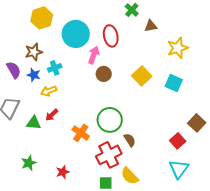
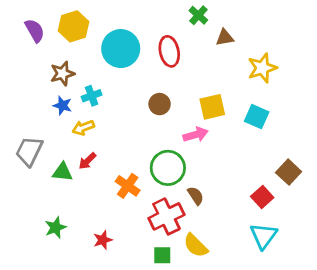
pink arrow: (94, 55) -> (196, 135), moved, turned 54
purple semicircle: (14, 70) -> (35, 31), moved
yellow square: (142, 76) -> (212, 107), turned 30

